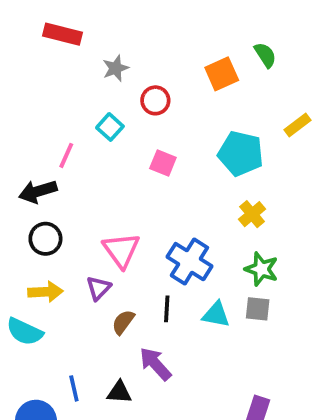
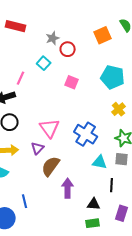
red rectangle: (63, 34) -> (16, 26), moved
gray star: (116, 68) -> (53, 38), moved
black line: (167, 309) -> (112, 185), moved
brown semicircle: (123, 322) -> (51, 166), size x1.5
purple arrow: (155, 364) -> (68, 188), turned 42
black triangle: (119, 392) -> (94, 204), moved

